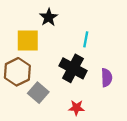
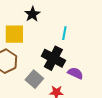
purple semicircle: (107, 78) -> (75, 73), moved, turned -63
gray square: (38, 93) -> (34, 79), moved

